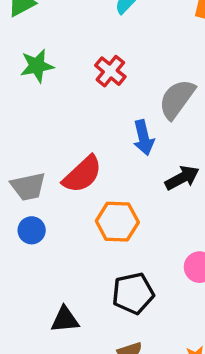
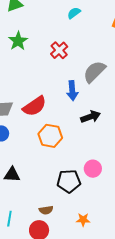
green star: (37, 66) -> (18, 41), turned -30
black pentagon: (133, 293) -> (69, 181), moved
black triangle: (65, 320) -> (12, 175), moved

